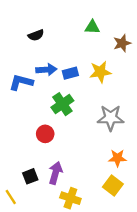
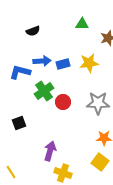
green cross: (62, 104) -> (44, 91), moved
red circle: (45, 134) -> (63, 102), moved
black square: (30, 176) -> (19, 123), moved

